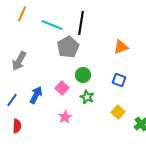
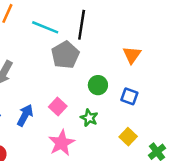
orange triangle: (121, 47) -> (132, 55), turned -35
green circle: (83, 75) -> (98, 85), moved
pink star: (65, 117) -> (61, 143), size x1.5

